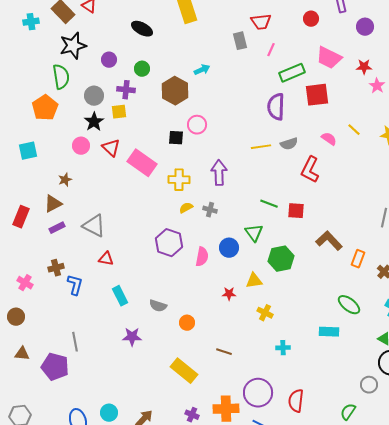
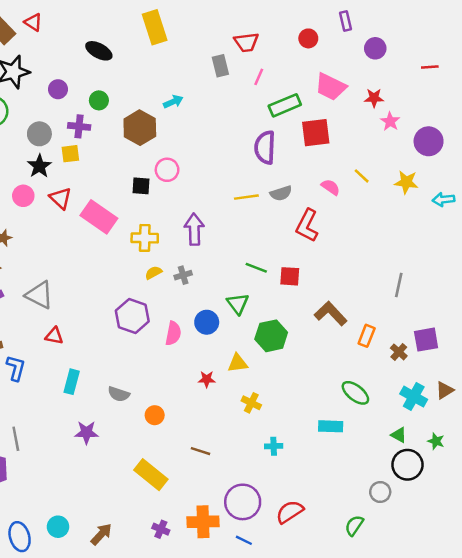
gray cross: (210, 210) -> (183, 275), turned -32
cyan rectangle: (120, 296) -> (72, 382), turned 42
red semicircle: (296, 401) -> (290, 512), turned 50

